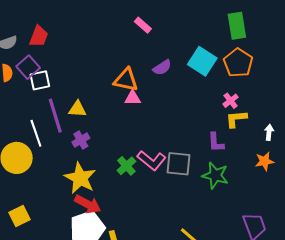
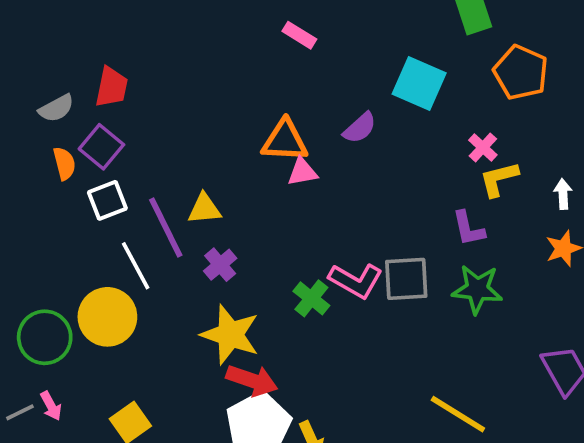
orange pentagon: (238, 63) -> (521, 72), moved
purple semicircle: (162, 67) -> (360, 128), moved
white square: (40, 80) -> (107, 200), moved

